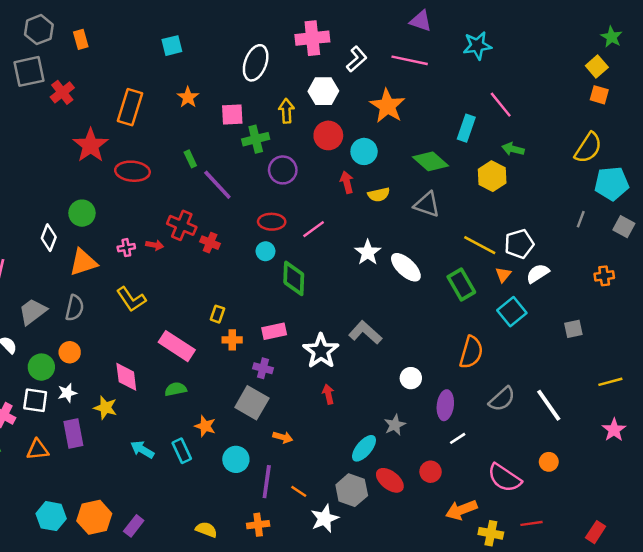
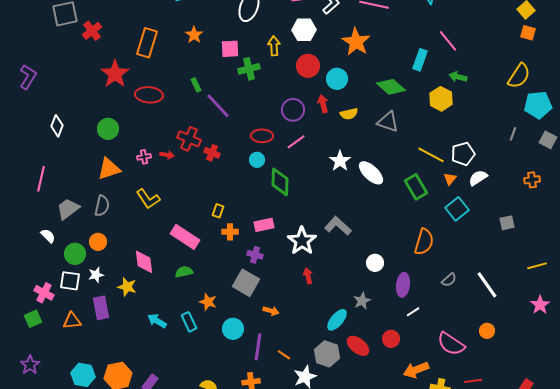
purple circle: (283, 170) -> (293, 110), moved
white diamond: (49, 238) -> (57, 126), moved
gray semicircle: (502, 399) -> (449, 280), size x0.7

